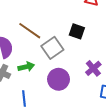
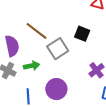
purple circle: (58, 79) -> (56, 89), moved

